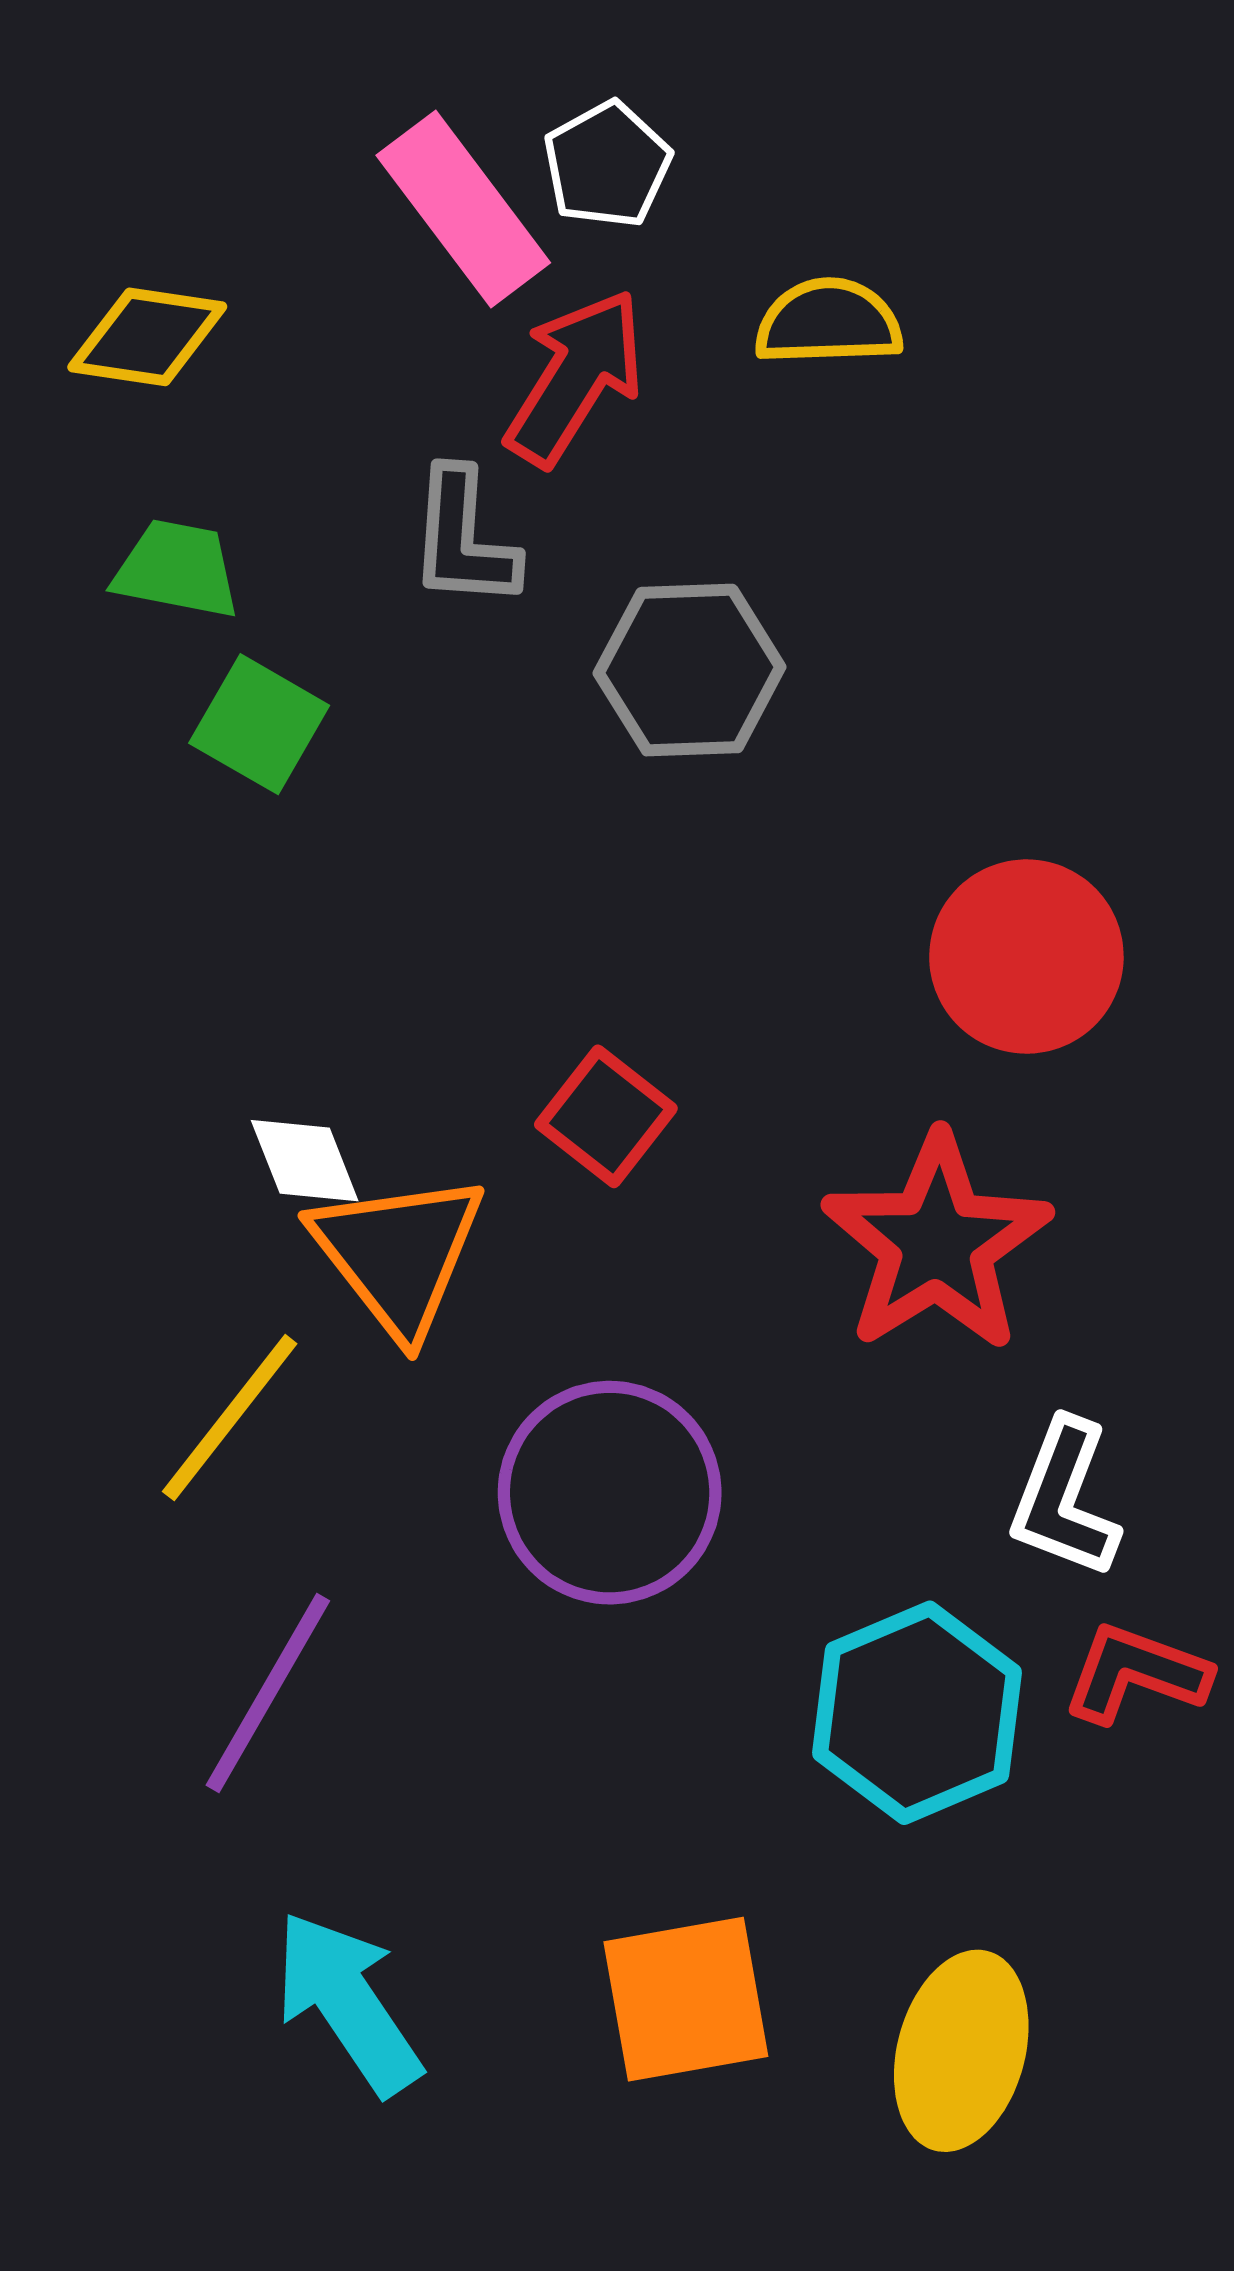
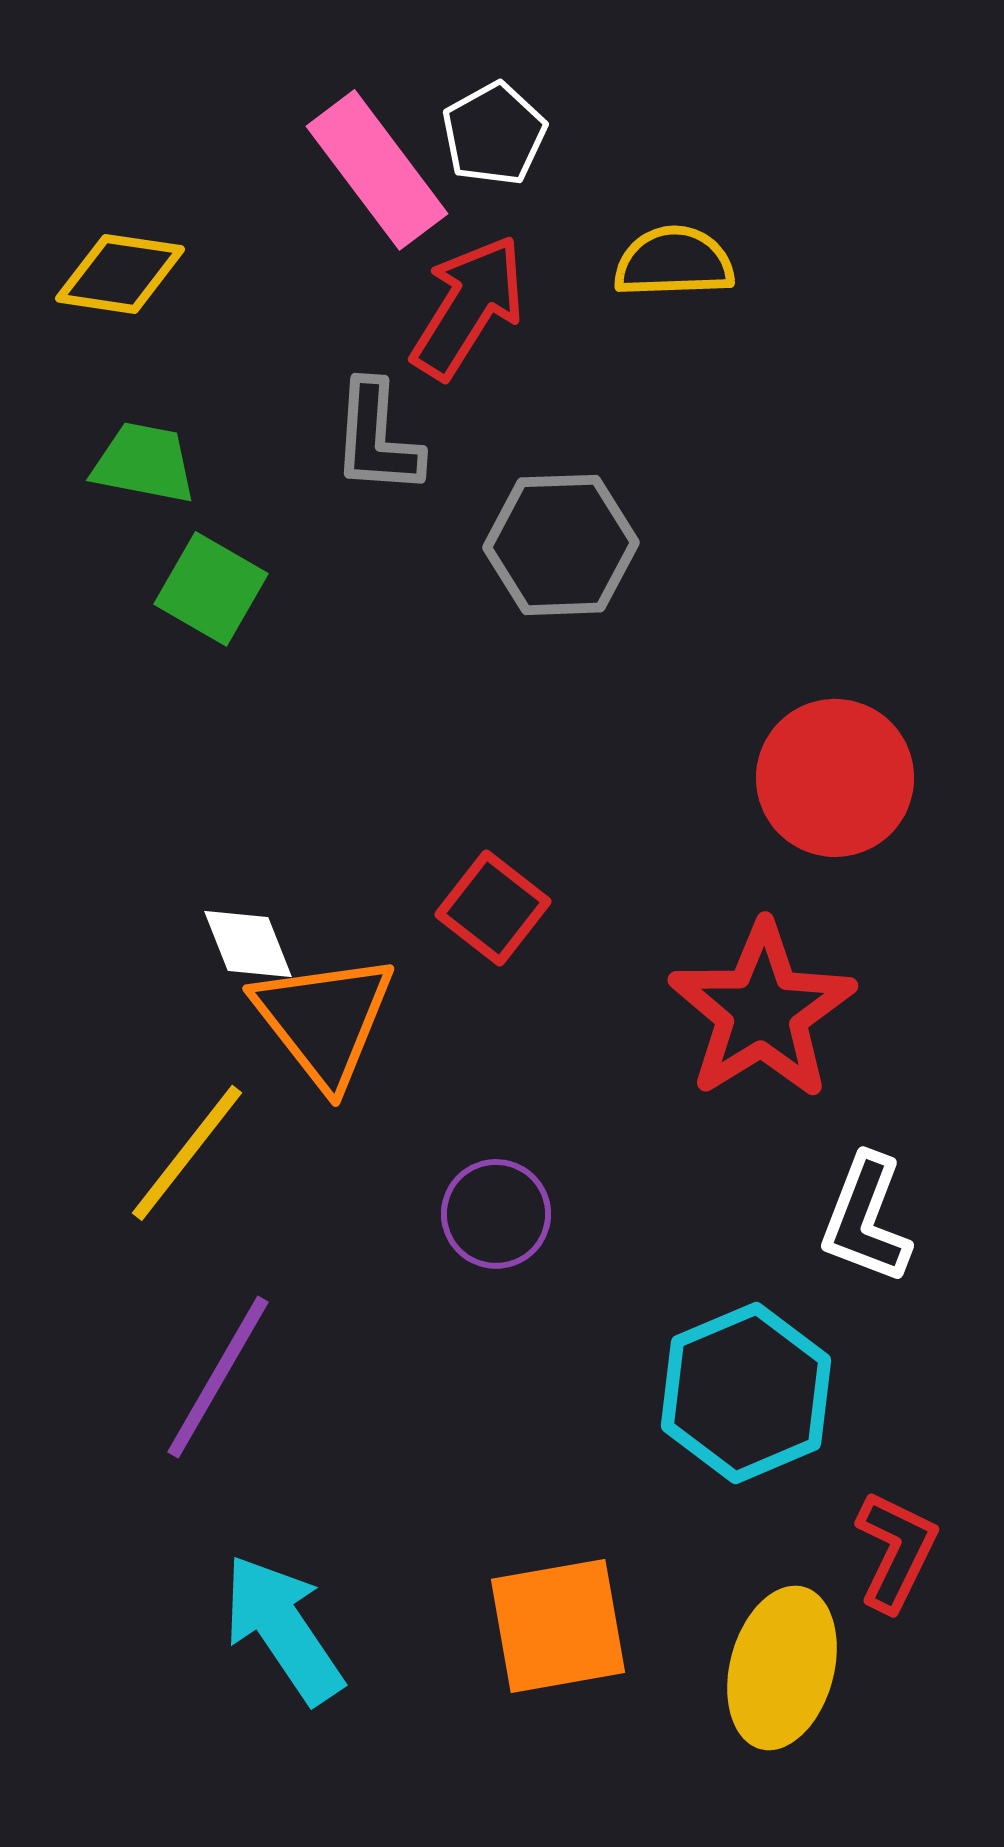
purple circle: (610, 1493) -> (496, 1214), size x0.6
red L-shape: (1136, 1673) -> (896, 1551), moved, turned 96

